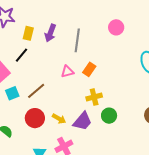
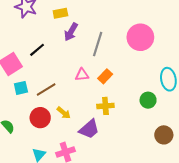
pink circle: (116, 27) -> (140, 37), size x1.6
yellow rectangle: (28, 33) -> (60, 13), moved, turned 56
green circle: (109, 116) -> (148, 100), moved
yellow arrow: (59, 119) -> (64, 113), moved

